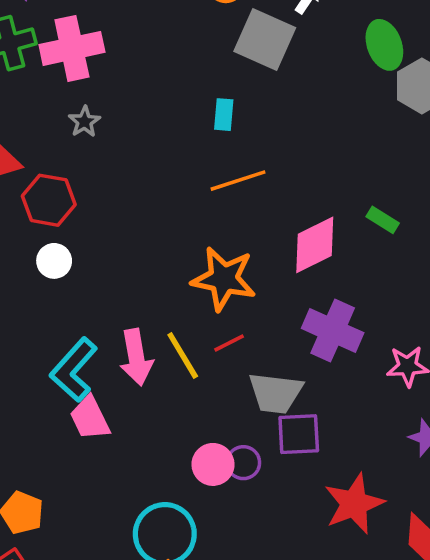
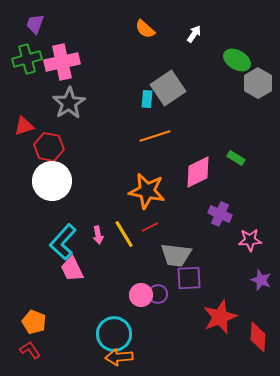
gray square: (265, 40) -> (168, 88), moved, turned 32
green ellipse: (384, 45) -> (237, 60), turned -40
gray star: (84, 122) -> (69, 103), size x1.8
white circle: (54, 261) -> (52, 181), size x2.0
purple cross: (333, 331) -> (220, 214), moved, size x0.7
pink arrow: (136, 357) -> (98, 235), size x0.6

